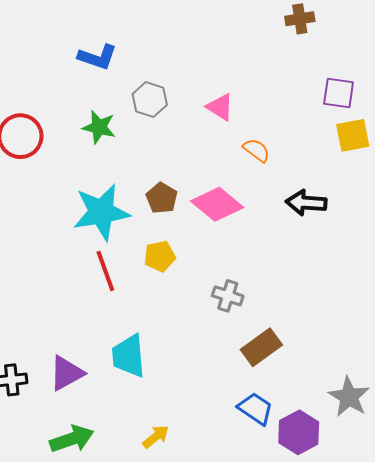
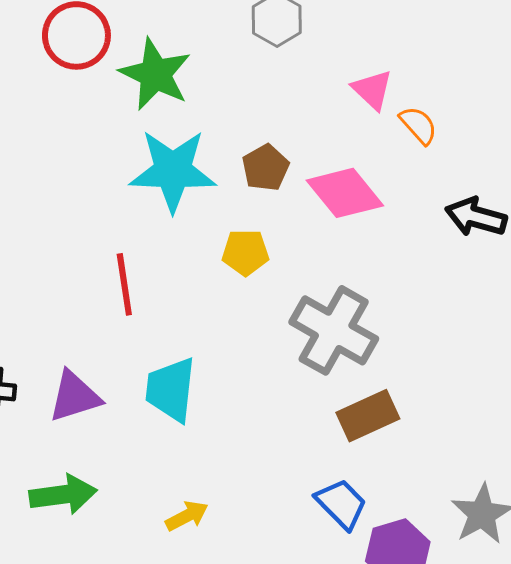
pink triangle: (220, 107) -> (372, 90), moved
green star: (99, 127) -> (155, 74), moved, size x1.4
red line: (105, 271) -> (124, 284), moved
gray cross: (228, 296) -> (334, 330), size x1.8

